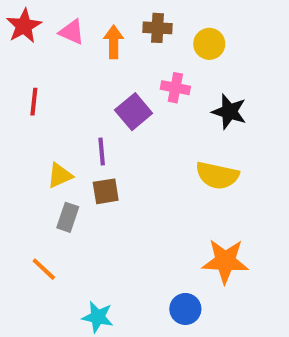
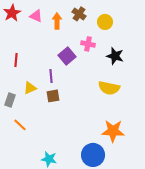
brown cross: (157, 28) -> (79, 14), turned 32
red line: (34, 102) -> (16, 60), moved
gray rectangle: (68, 217) -> (10, 100), moved
orange line: (44, 269) -> (20, 125), moved
blue circle: (185, 309) -> (93, 155), size x1.5

